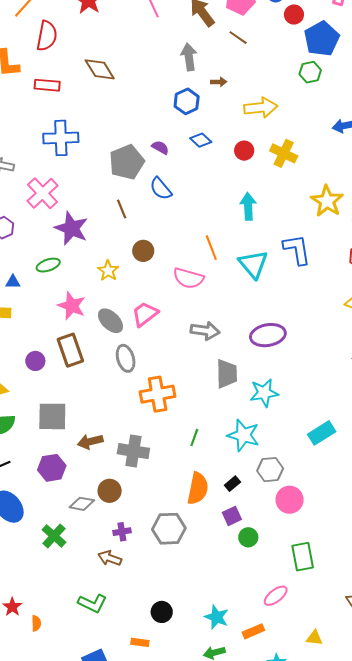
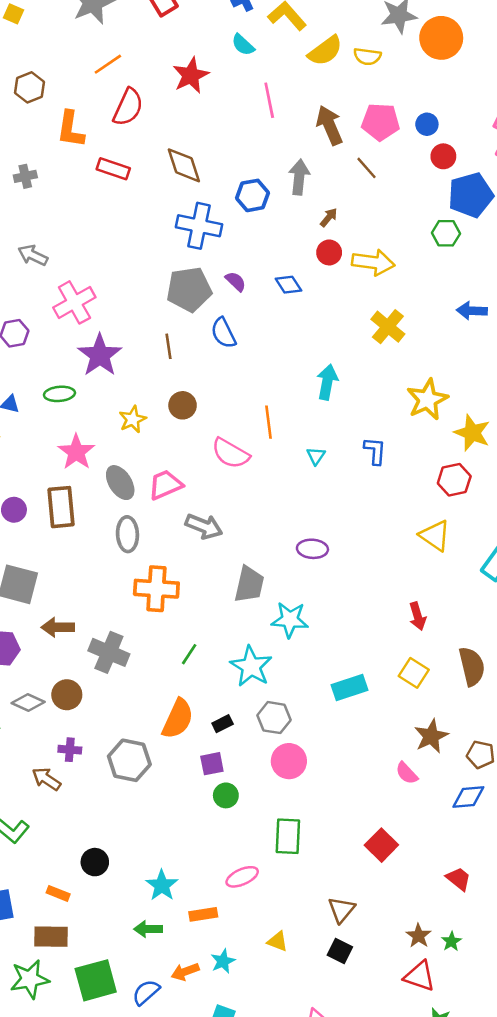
brown arrow: (219, 82) -> (329, 217), turned -63
blue hexagon: (187, 101) -> (252, 195), moved
blue cross: (61, 138) -> (199, 226), moved
red circle: (244, 151) -> (329, 252), moved
blue L-shape: (297, 250) -> (375, 451), size x0.7
cyan triangle: (253, 264) -> (316, 456), size x0.5
gray arrow: (205, 331) -> (204, 526), moved
purple ellipse: (268, 335) -> (312, 549), size x0.7

